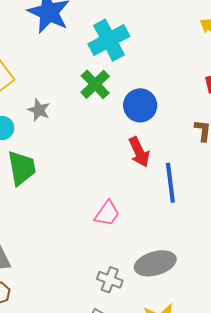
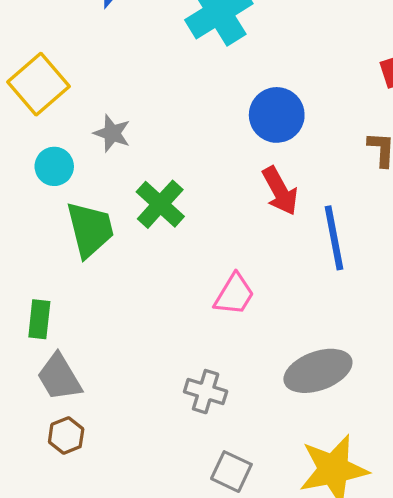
green cross: (95, 84) -> (160, 204), moved
gray cross: (110, 280) -> (206, 392), moved

